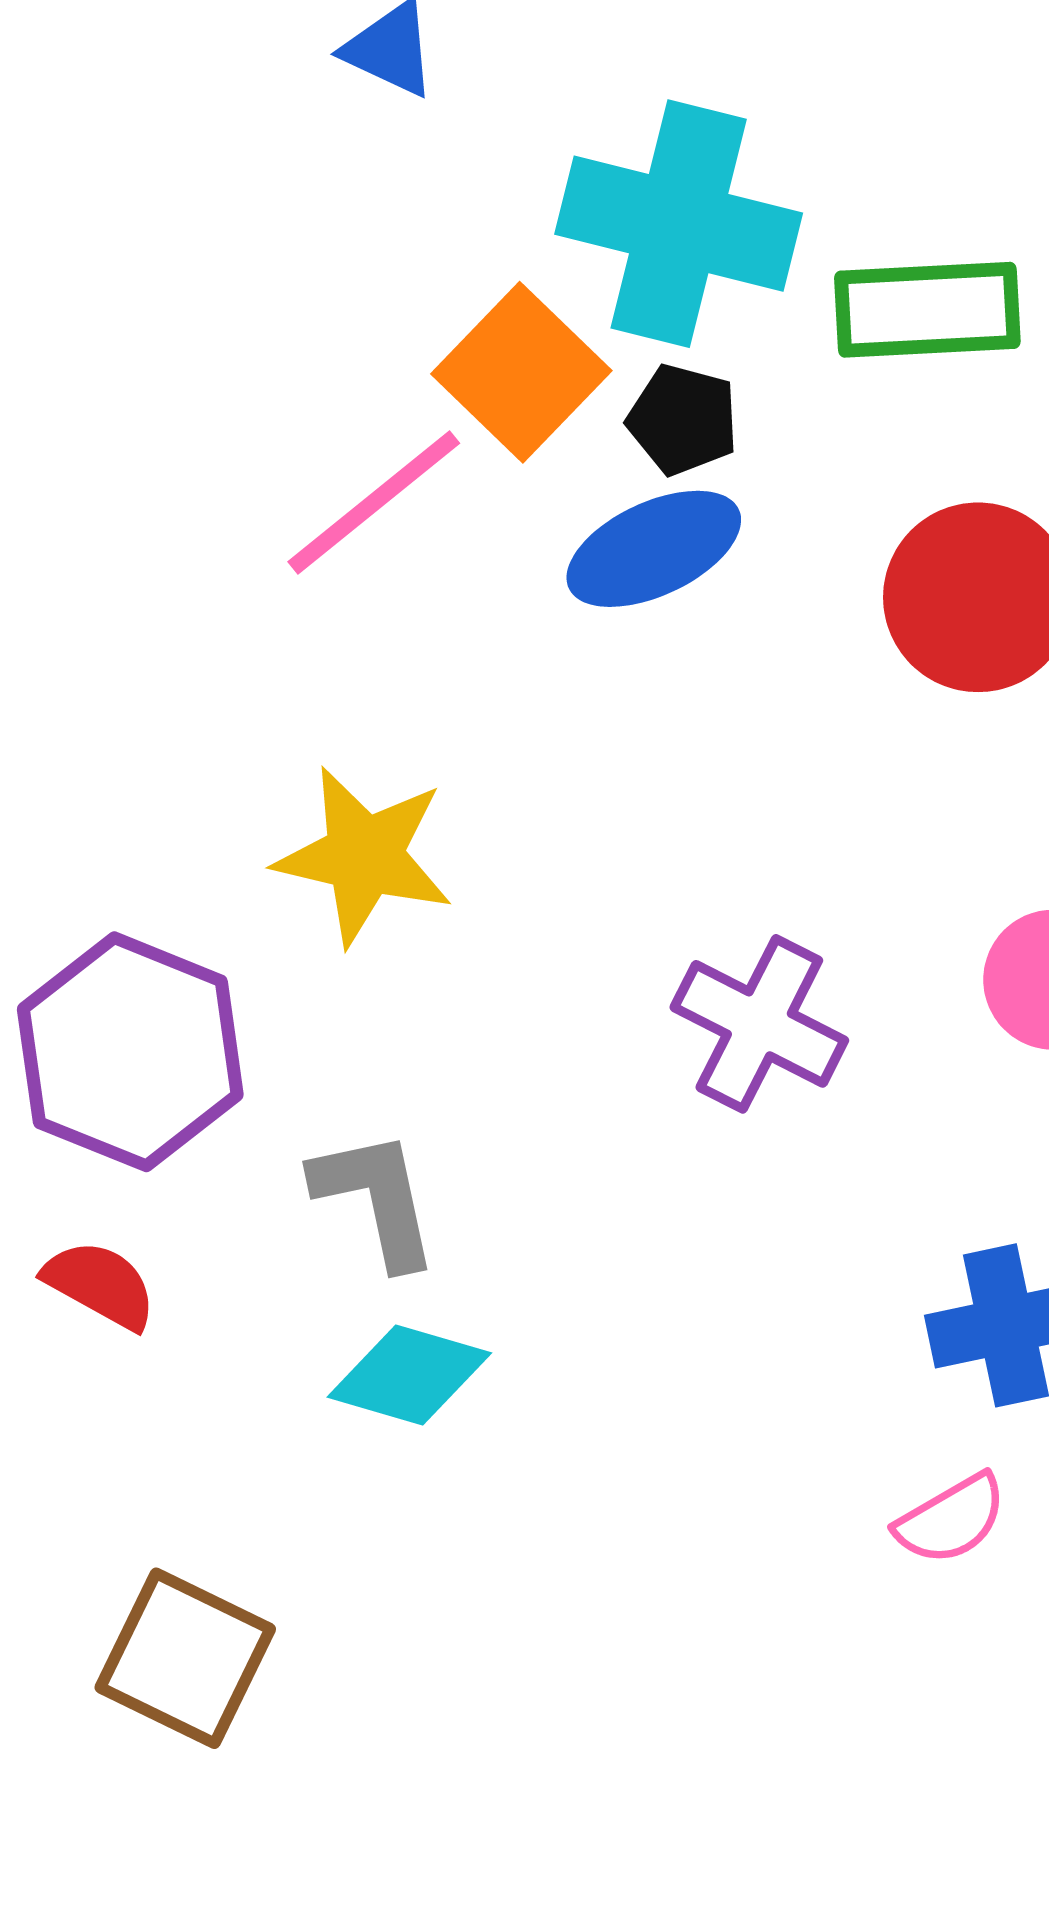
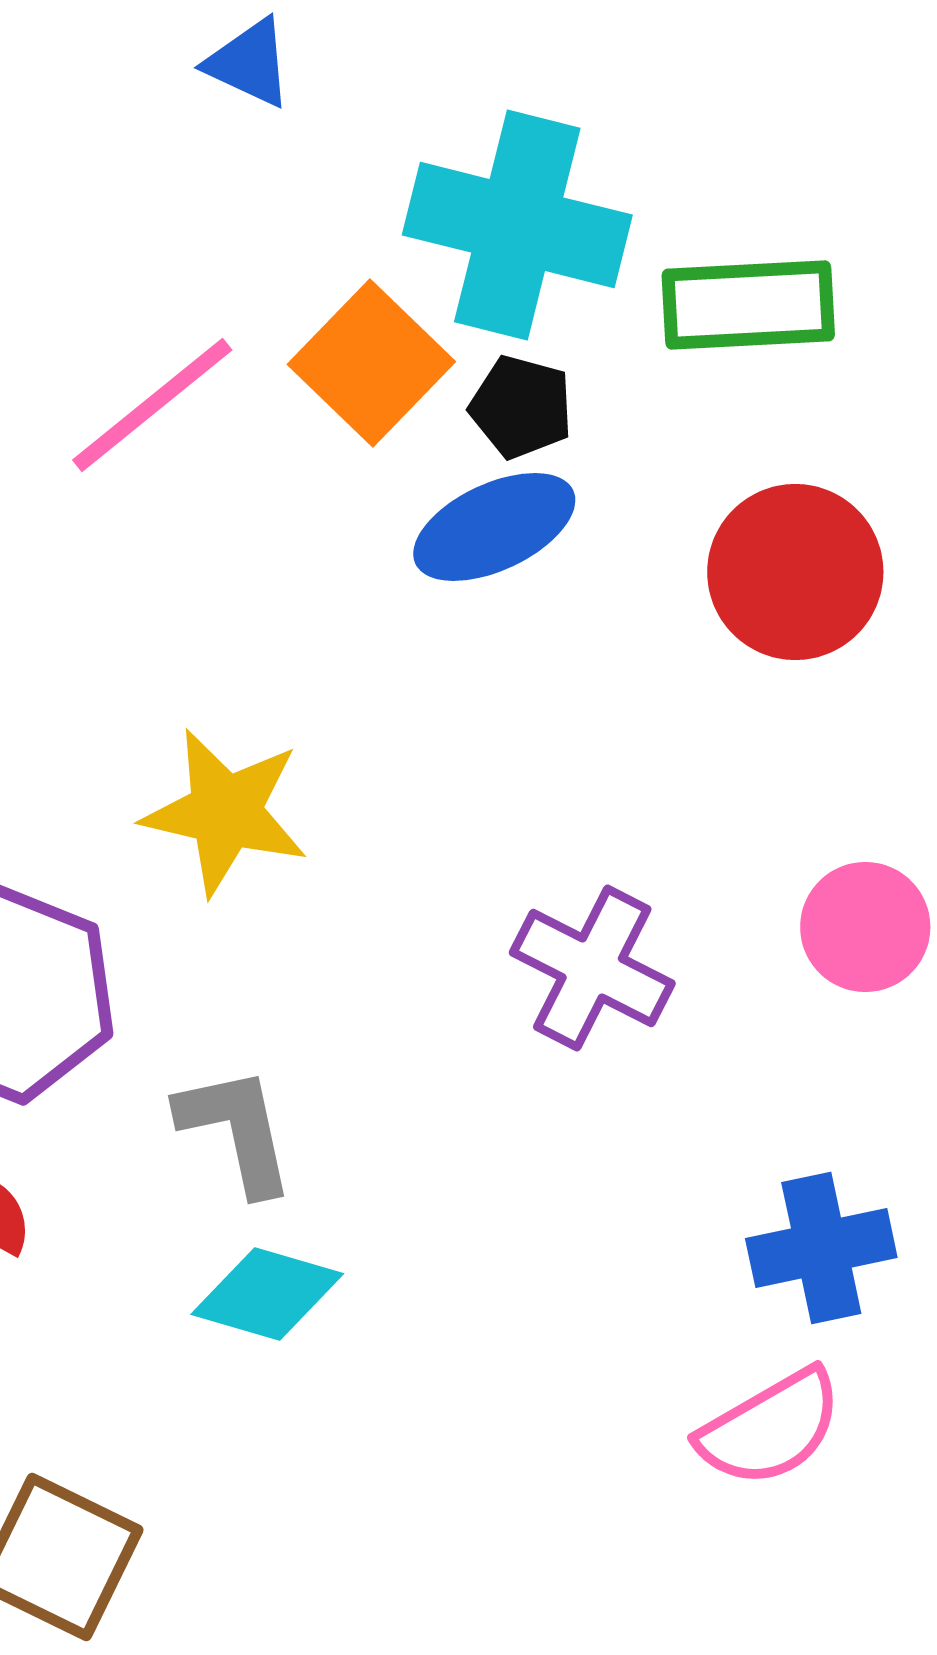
pink line: (374, 503) -> (152, 405), moved
pink semicircle: (951, 1519) -> (770, 1428), size x1.4

